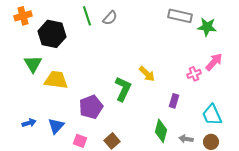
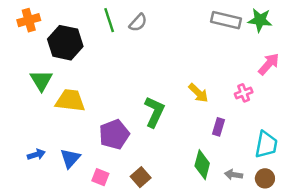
green star: (207, 27) -> (260, 20), moved
pink arrow: (214, 62) -> (269, 64), moved
yellow arrow: (147, 74) -> (198, 93), moved
cyan trapezoid: (212, 115) -> (266, 144), turned -145

